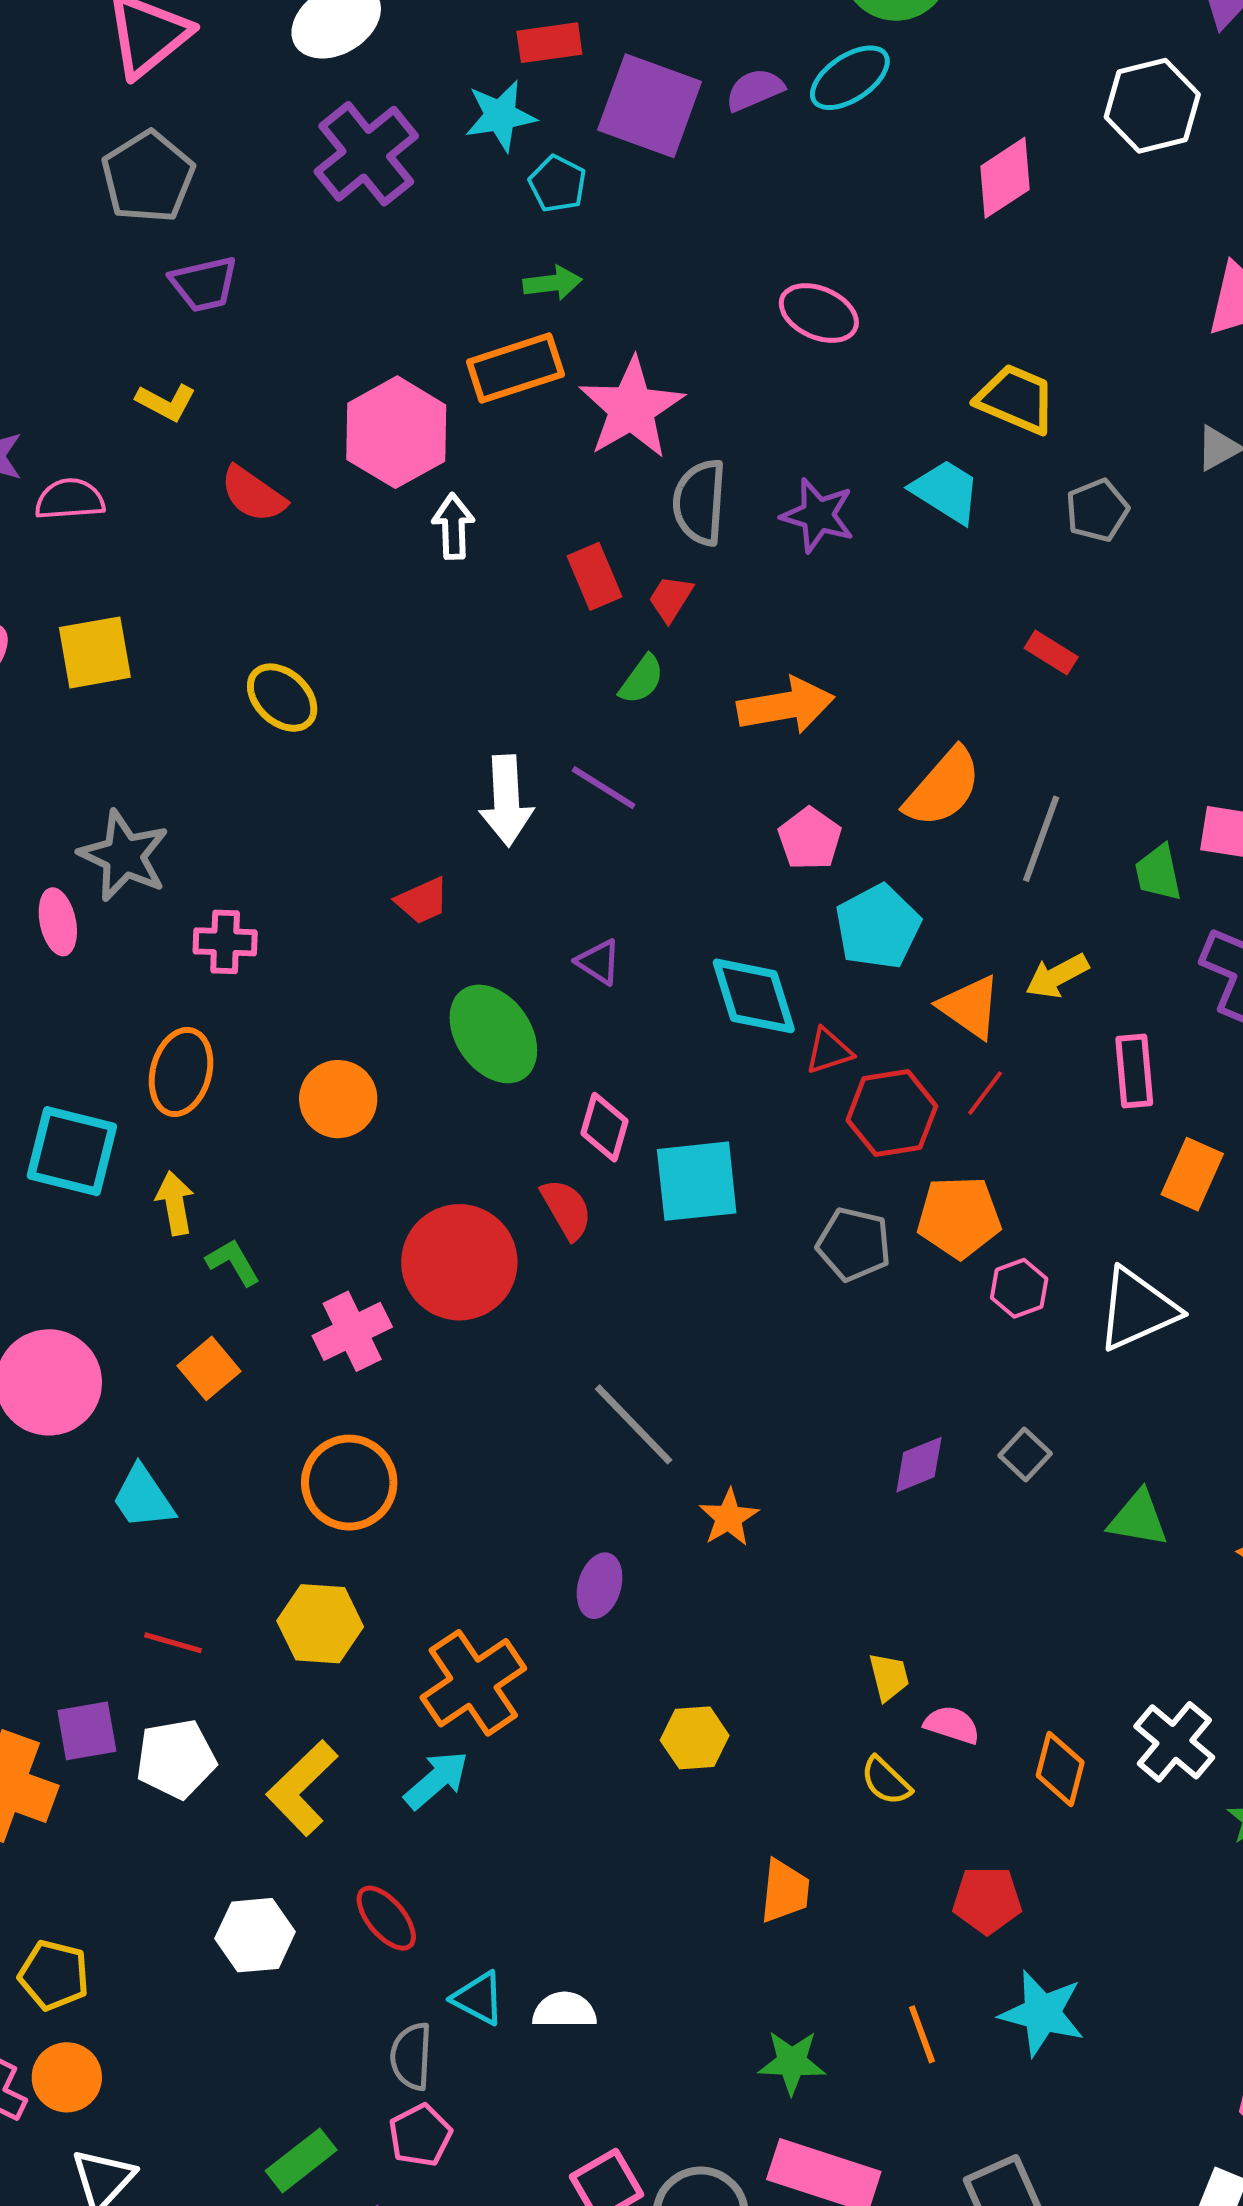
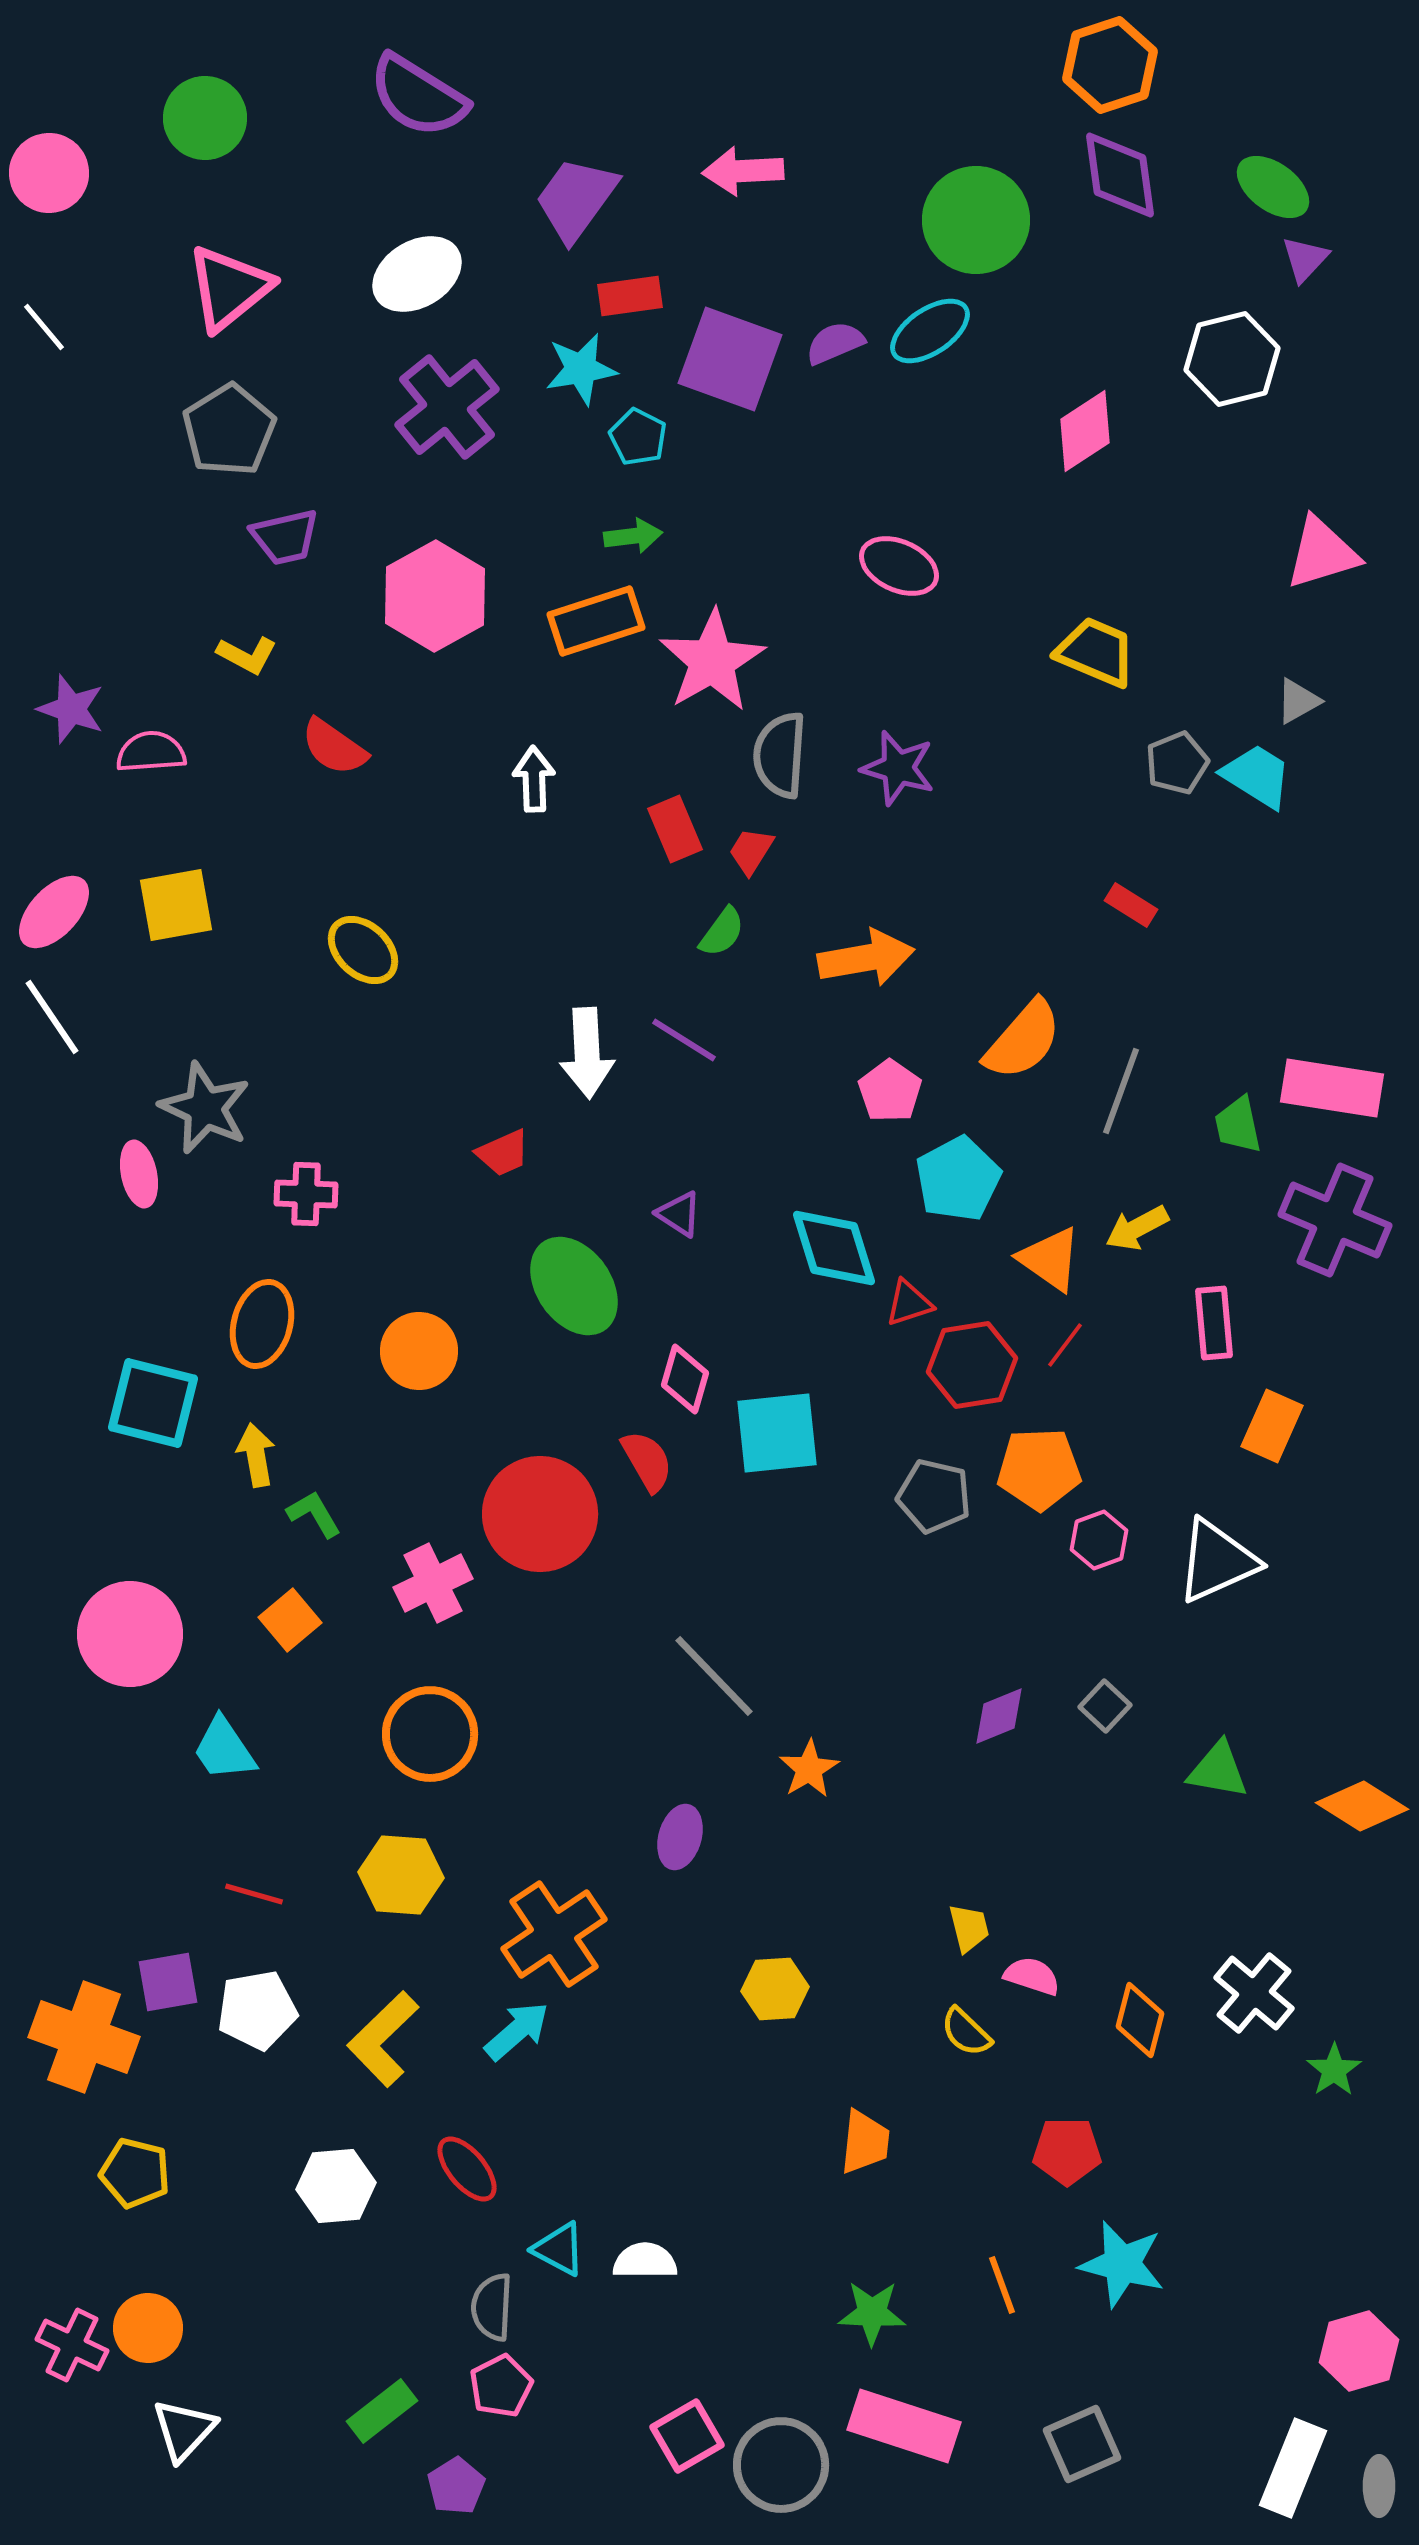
pink hexagon: (396, 432) -> (435, 596), moved
cyan trapezoid: (946, 491) -> (1257, 776), moved
yellow pentagon: (54, 1975) -> (135, 2173), moved

